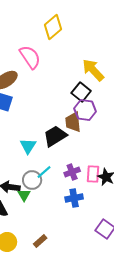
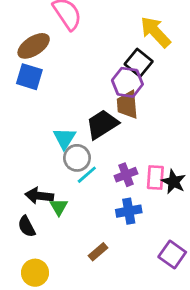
purple hexagon: (85, 110) -> (127, 82), moved
gray circle: (32, 180) -> (77, 158), moved
brown rectangle: (40, 241) -> (98, 252), moved

